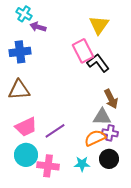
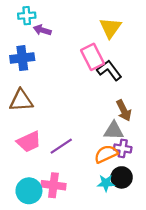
cyan cross: (24, 14) -> (27, 16), turned -35
cyan circle: (26, 155) -> (29, 191), moved
cyan star: (82, 164) -> (106, 183), moved

